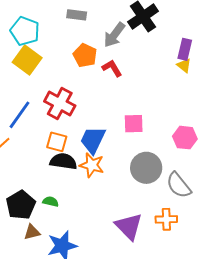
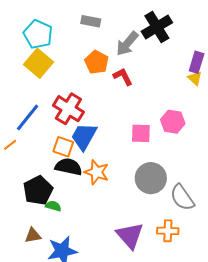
pink hexagon: (185, 138) -> (173, 122), moved
blue trapezoid: (93, 140) -> (84, 136), moved
black pentagon: (21, 205) -> (38, 190), moved

